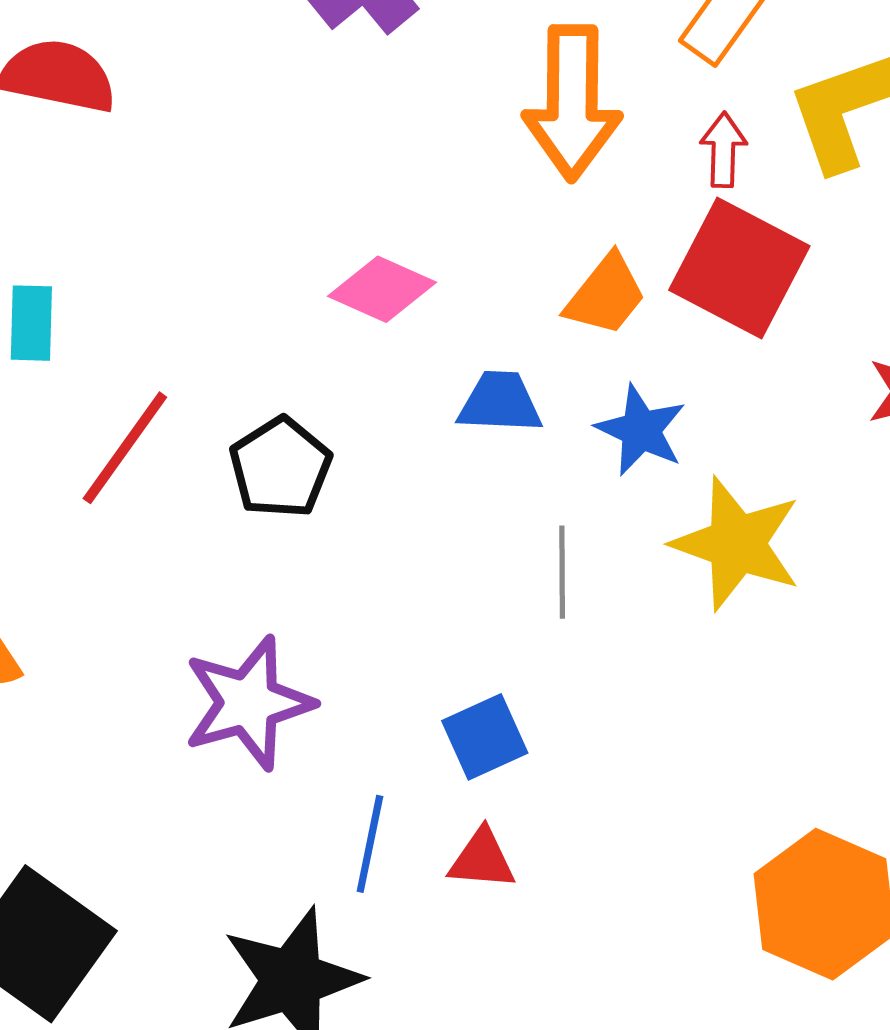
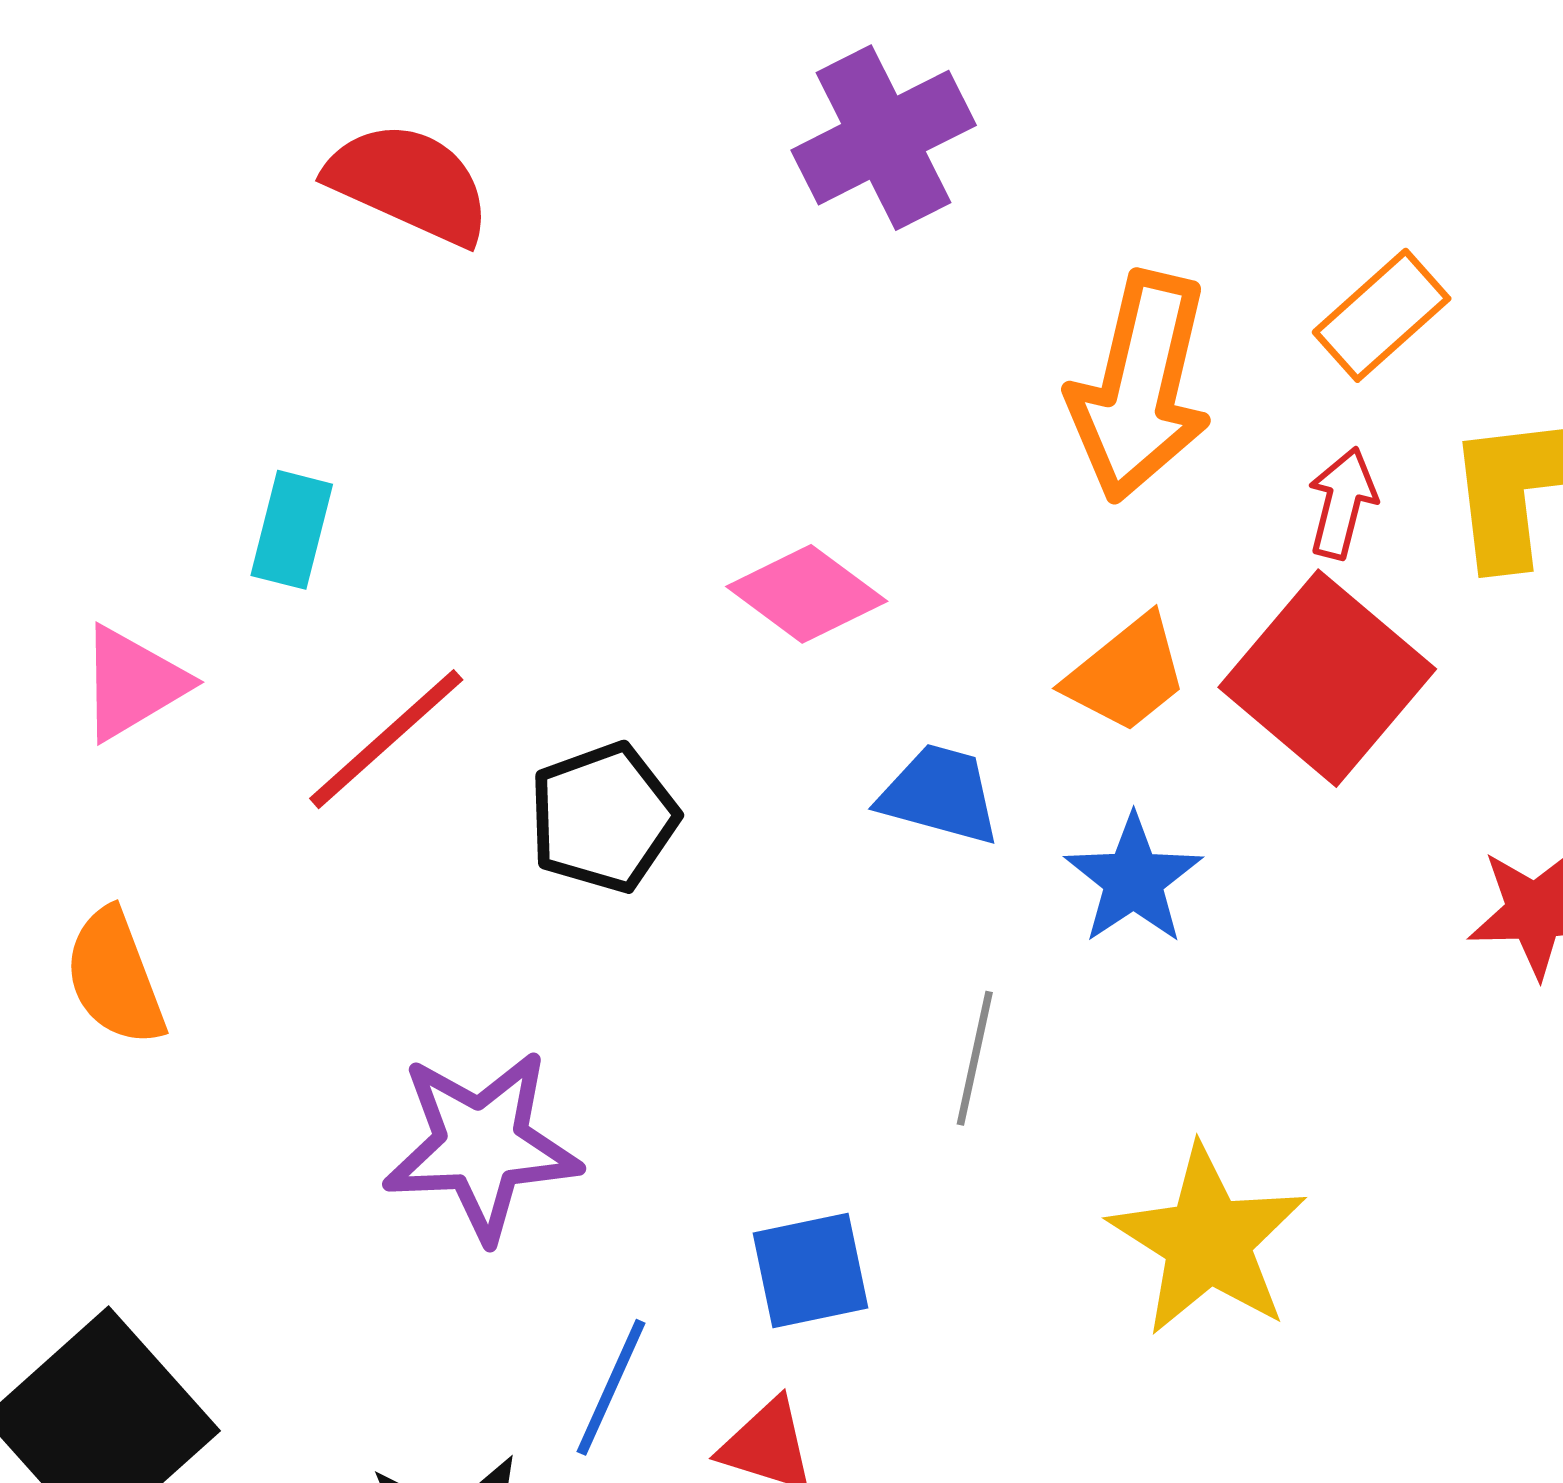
yellow star: (737, 544) -> (1208, 1241), moved

